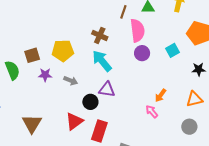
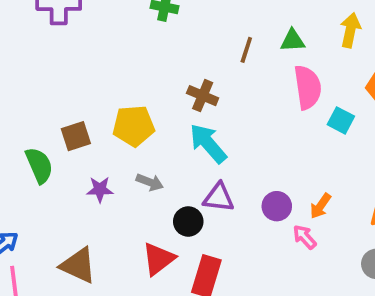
pink semicircle: (137, 31) -> (308, 87), moved
cyan square: (172, 50) -> (341, 120), turned -32
purple circle: (142, 53) -> (277, 206), moved
purple star: (45, 75) -> (100, 189), moved
brown triangle: (32, 124) -> (78, 265), turned -35

